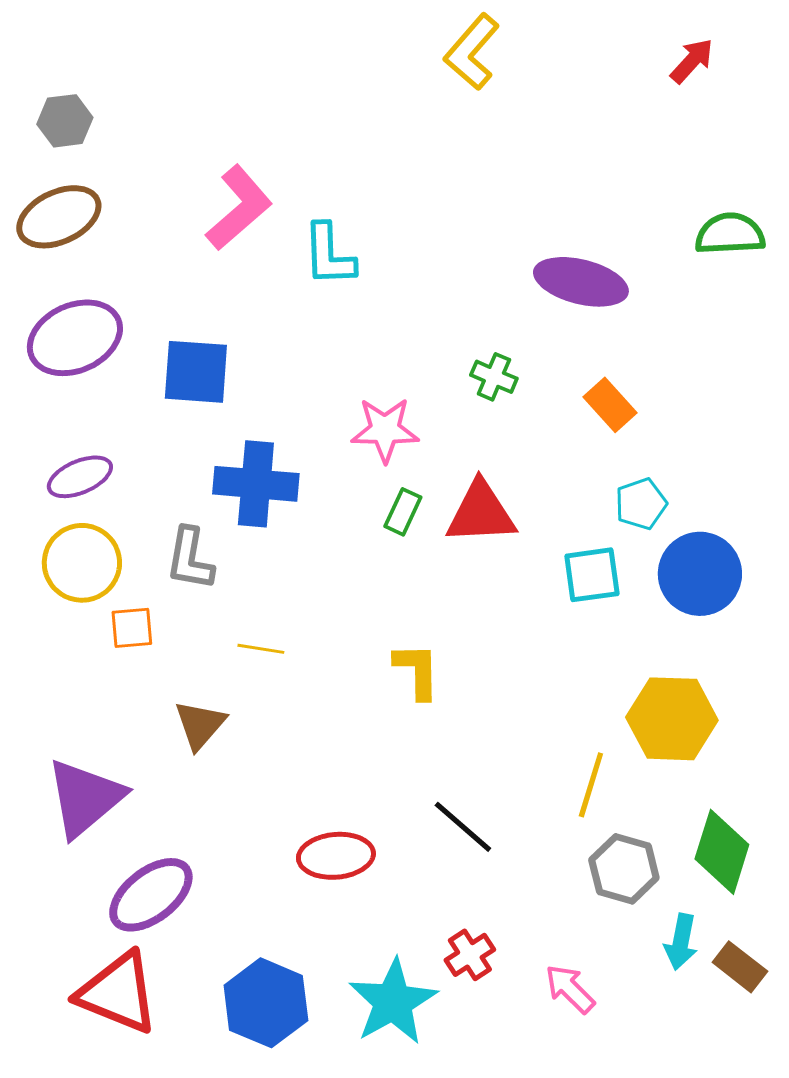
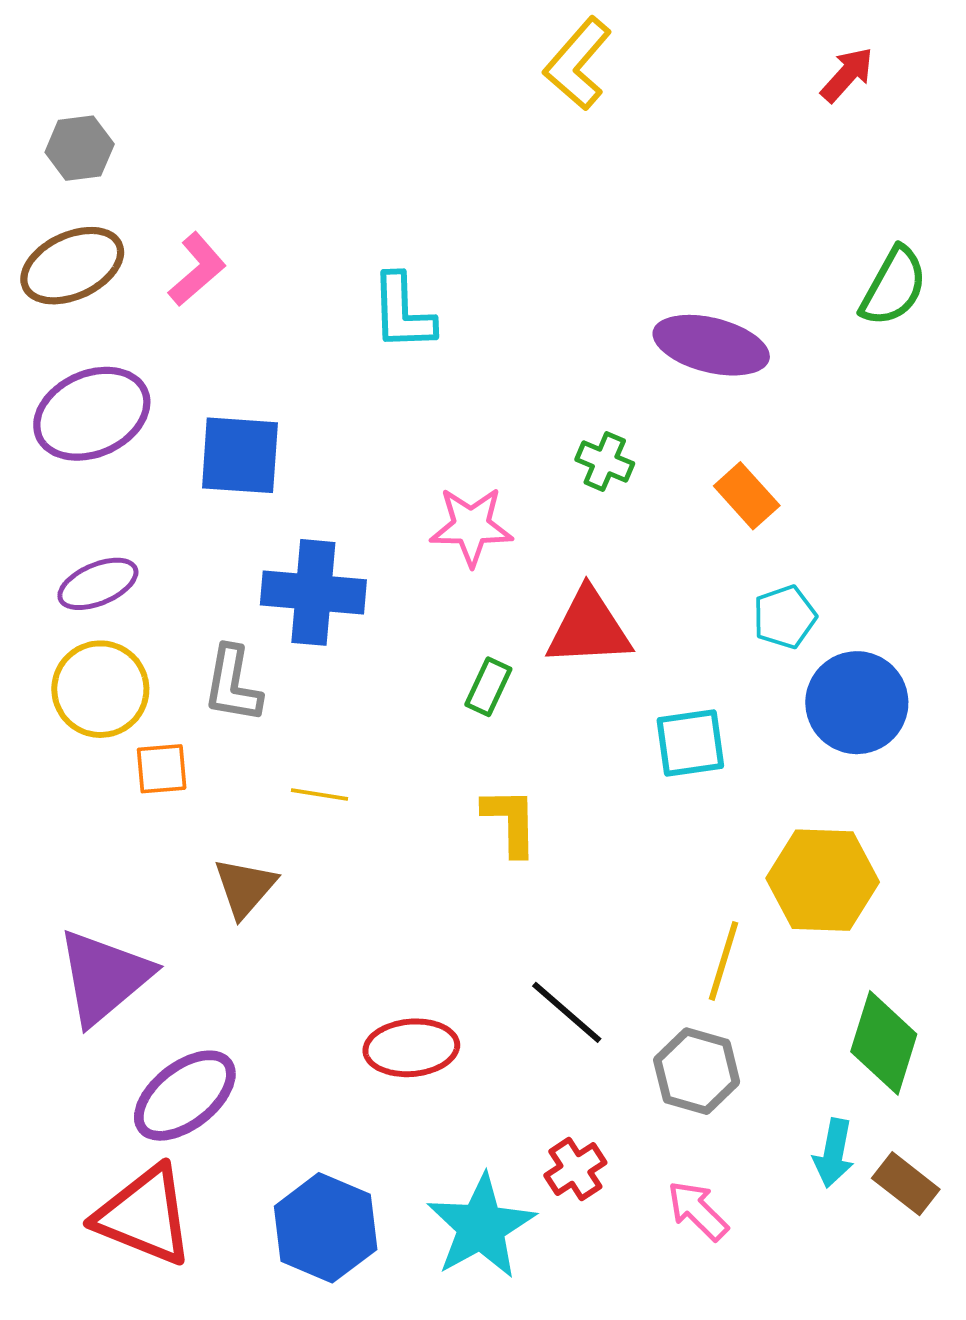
pink L-shape: (239, 208) -> (197, 269), moved, size x0.7
green semicircle: (730, 234) -> (894, 286), turned 122
green rectangle: (403, 512) -> (488, 687), moved
cyan square: (592, 575) -> (690, 743), moved
gray hexagon: (624, 869) -> (697, 1071), moved

